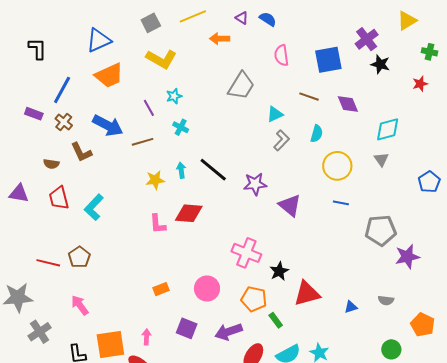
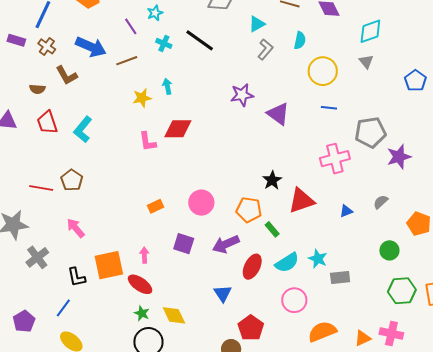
black line: (213, 170) -> (200, 40), moved
pink cross: (246, 253) -> (335, 159), moved, turned -32
gray semicircle: (386, 300) -> (381, 202), turned 133

